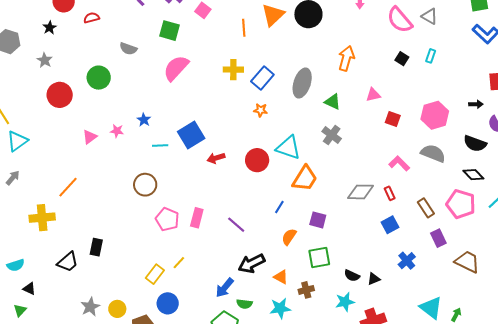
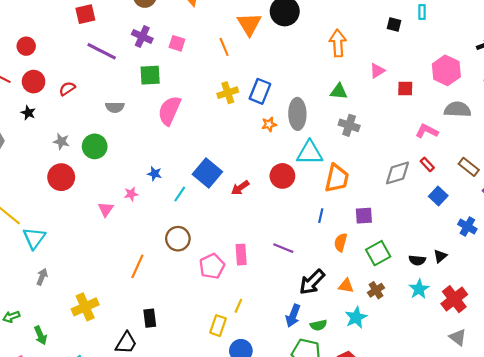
gray star: (45, 60) -> (61, 141), moved
gray ellipse: (302, 83) -> (297, 114), moved
cyan line: (160, 145) -> (180, 194), turned -35
orange line: (68, 187) -> (137, 266), moved
pink pentagon: (167, 219) -> (212, 266), turned -30

